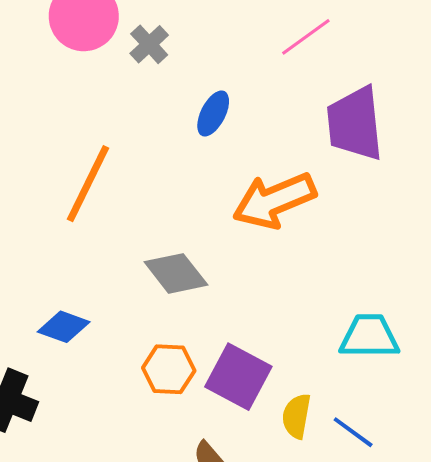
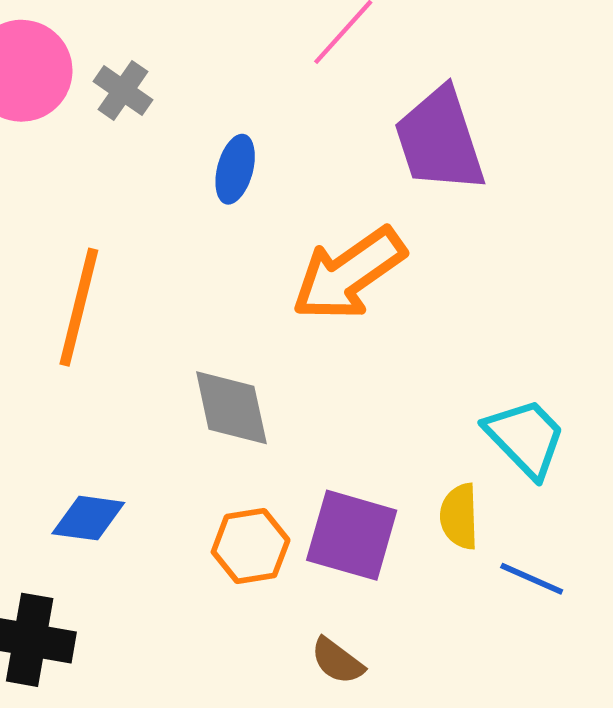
gray diamond: (176, 273) -> (231, 408), turned 38
cyan trapezoid: (369, 336) -> (525, 438), turned 58
yellow semicircle: (296, 416) -> (459, 516), moved

